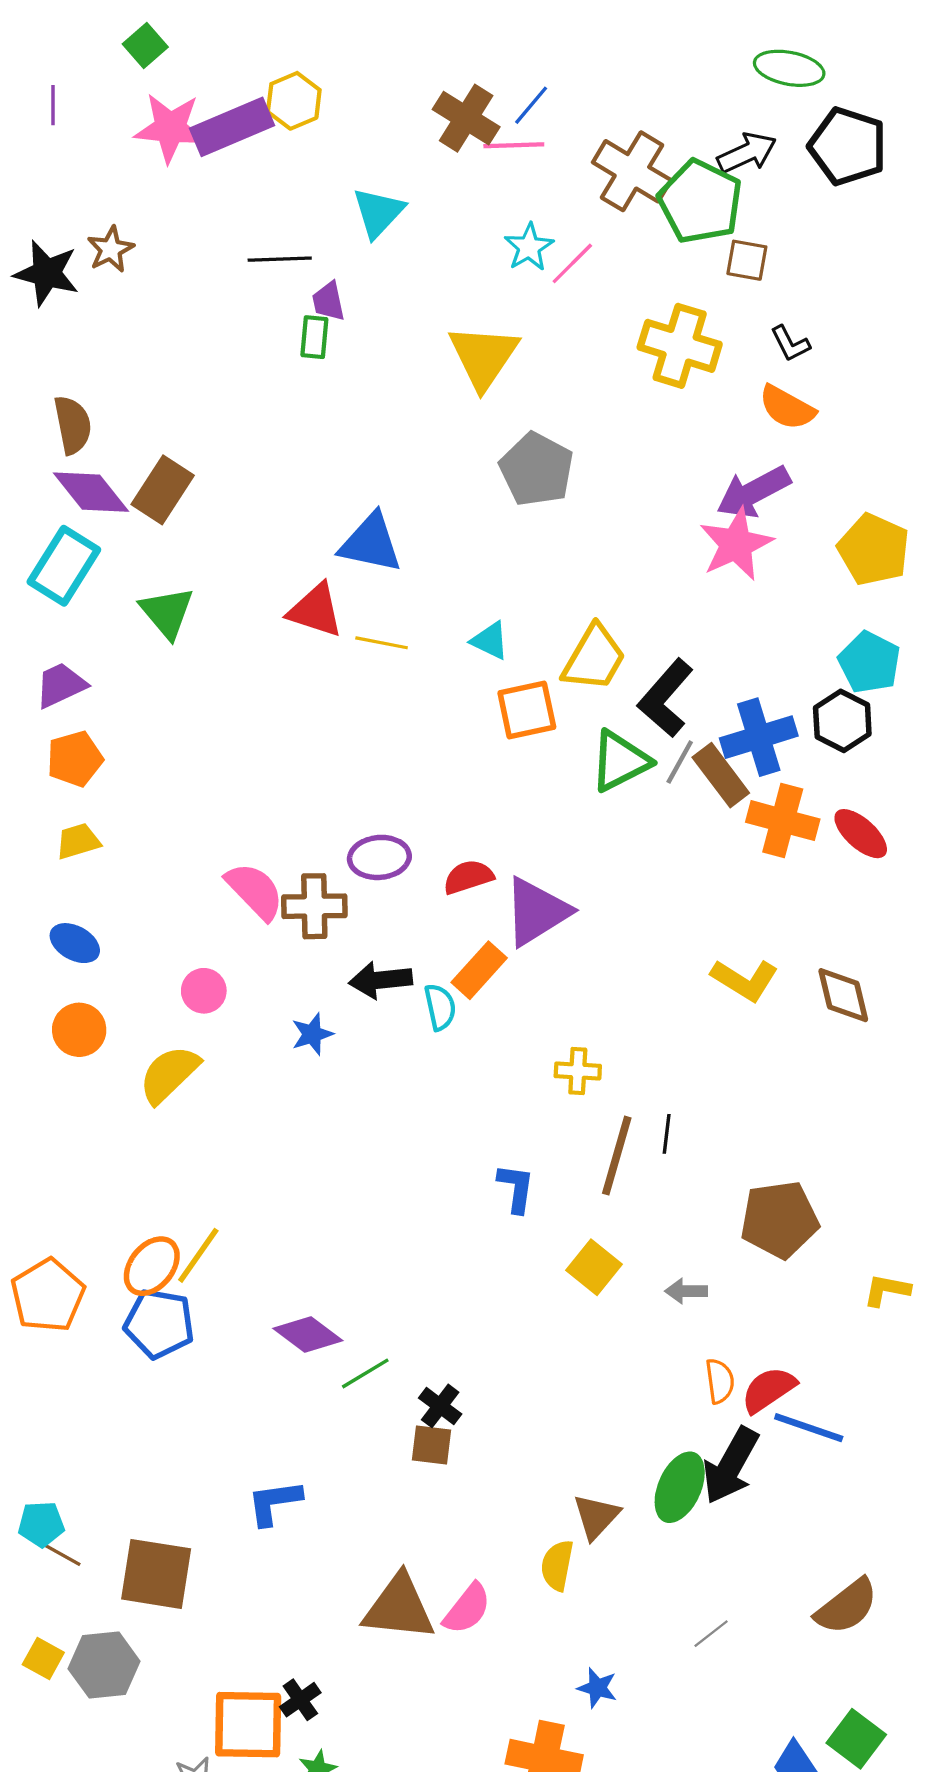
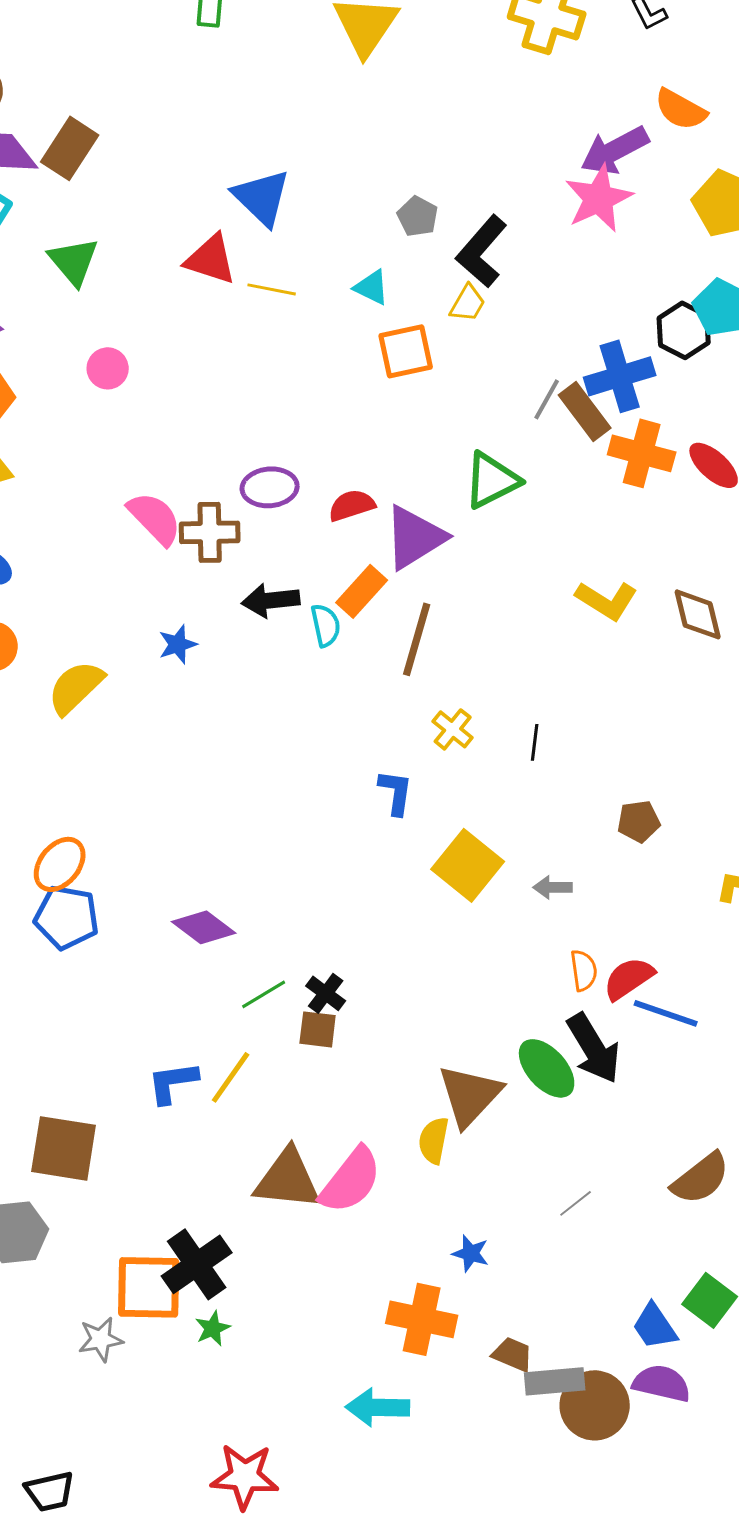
orange semicircle: (787, 408) -> (681, 109), moved
gray pentagon: (537, 469) -> (418, 216), moved, size x0.6
blue triangle: (371, 543) -> (262, 197), turned 32
yellow trapezoid: (594, 658) -> (468, 303), size x0.6
black L-shape: (666, 698) -> (482, 251), moved
black hexagon: (842, 721) -> (684, 330), moved
green triangle: (620, 761) -> (492, 480), moved
pink circle: (204, 991) -> (108, 368), moved
blue star: (312, 1034) -> (178, 644), moved
yellow cross: (578, 1071) -> (453, 729), moved, turned 36
brown line: (617, 1156) -> (417, 639), moved
brown pentagon: (779, 1220) -> (639, 821), size x0.6
yellow line: (198, 1255) -> (231, 1077), moved
yellow square: (594, 1267) -> (468, 865), size x1.4
green line: (365, 1373) -> (264, 994), moved
black arrow: (731, 1466) -> (594, 1048), turned -60
green ellipse: (680, 1487) -> (547, 1068), turned -66
brown triangle: (596, 1517) -> (470, 1095), size x1.5
pink semicircle: (467, 1609) -> (351, 1180), size x1.4
black cross: (300, 1700) -> (197, 1264), size x1.8

